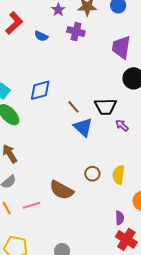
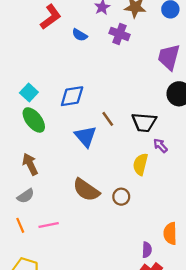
blue triangle: (83, 127) -> (86, 136), moved
yellow semicircle: (119, 175) -> (140, 164), moved
brown semicircle: (62, 190) -> (86, 190), moved

